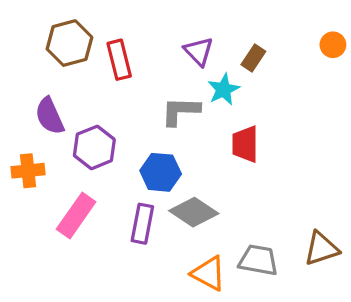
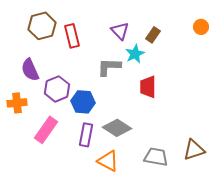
blue hexagon: (161, 172) -> (83, 102), moved
orange triangle: (209, 273) -> (108, 161), moved

